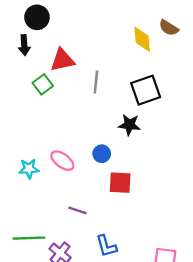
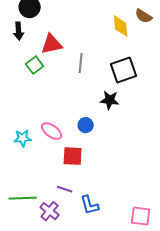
red square: (120, 183) -> (73, 156), moved
purple line: (77, 210) -> (65, 189), moved

